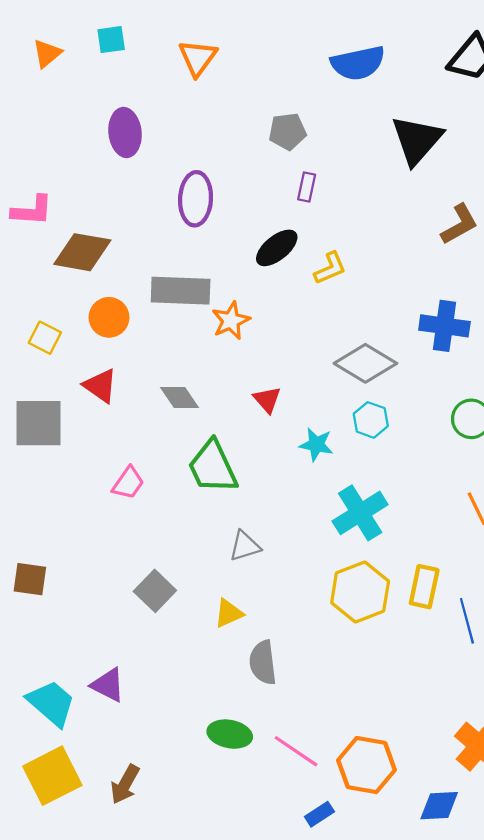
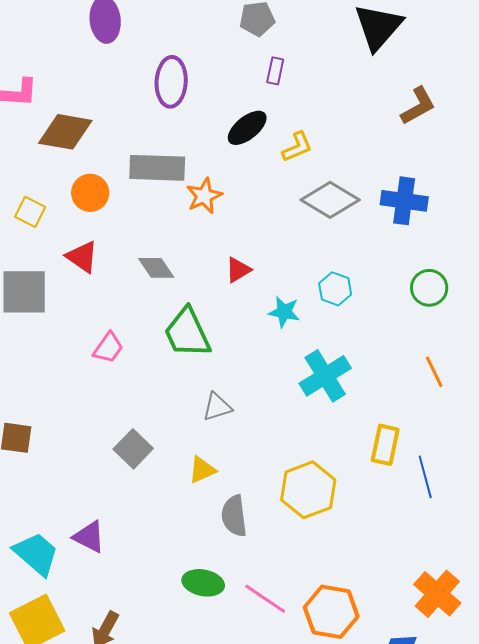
gray diamond: (365, 363) -> (330, 200), moved
red triangle: (267, 400) -> (238, 270), turned 40
yellow hexagon: (360, 592) -> (308, 490), moved

